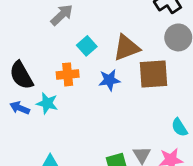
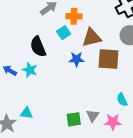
orange cross: (68, 74) -> (74, 16), moved
black semicircle: (21, 75) -> (38, 47), moved

